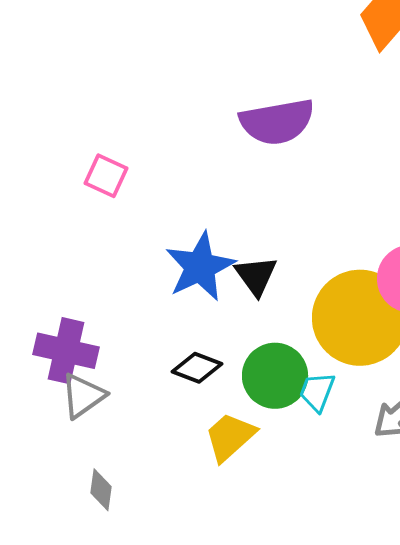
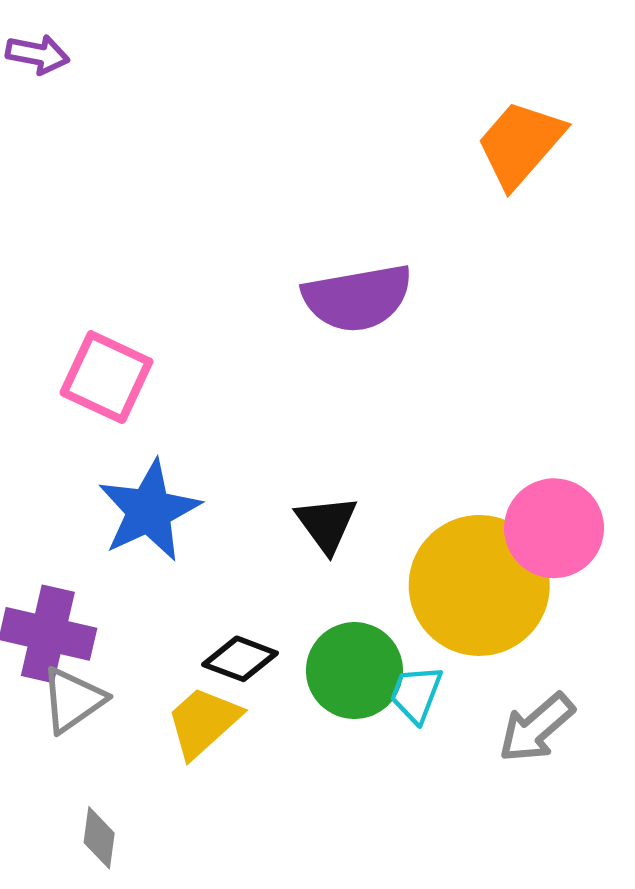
pink square: (106, 176) -> (106, 377), size x1.4
blue star: (200, 267) -> (149, 511), moved
yellow trapezoid: (230, 437) -> (203, 722), moved

